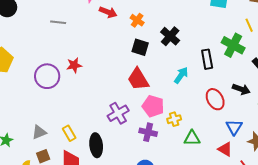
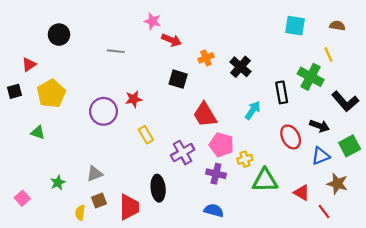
orange cross: (137, 20) -> (206, 58), moved, turned 32
black square: (140, 47) -> (178, 79), moved
blue triangle: (234, 127) -> (321, 156), moved, turned 36
yellow rectangle: (69, 133) -> (146, 135), moved
green triangle: (192, 138) -> (265, 180), size x1.4

